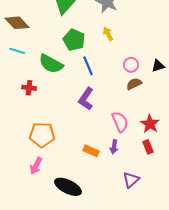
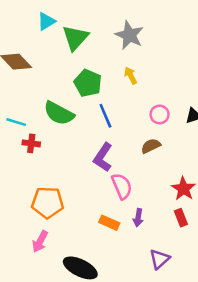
cyan line: (17, 51) -> (16, 122), moved
brown semicircle: (134, 84) -> (151, 146), moved
pink semicircle: (120, 122) -> (122, 186), moved

